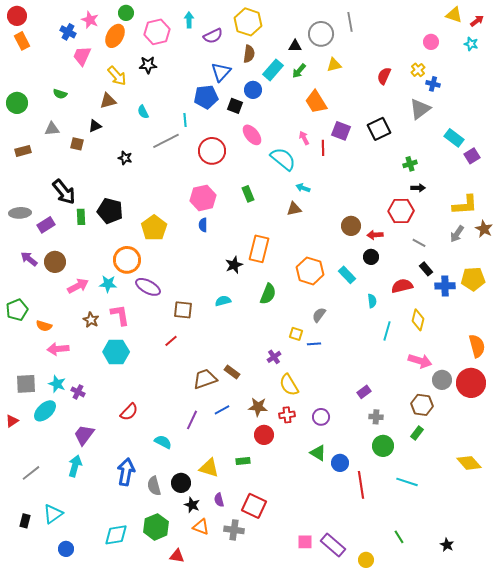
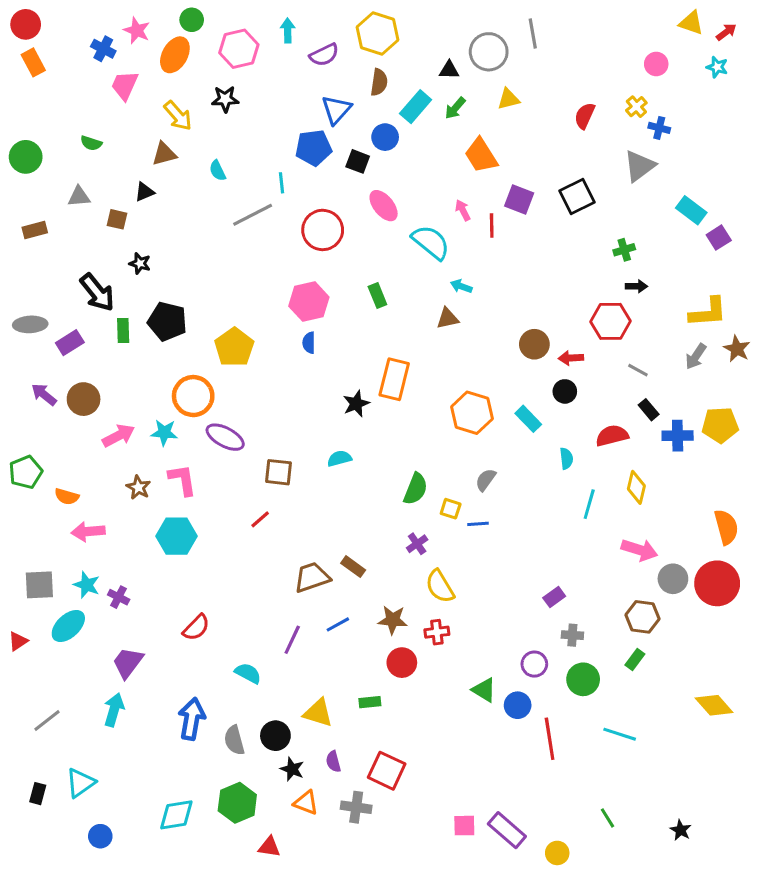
black star: (125, 158) -> (140, 263), moved
green semicircle: (268, 294) -> (416, 489), moved
purple circle: (321, 417) -> (534, 664), moved

